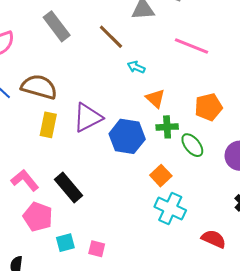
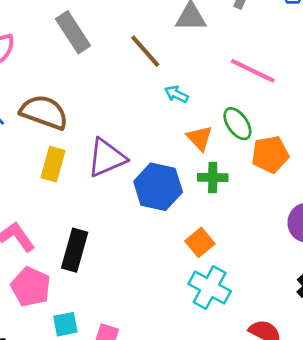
green ellipse: (192, 145) -> (237, 124), moved
black rectangle: (69, 187) -> (75, 250), turned 52

